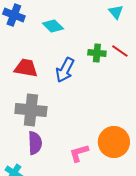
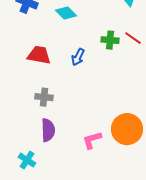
blue arrow: (65, 70) -> (78, 57), size x0.7
gray cross: (31, 110) -> (44, 97), size x0.6

